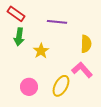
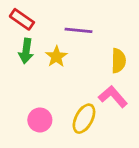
yellow star: (41, 51) -> (56, 57), moved

